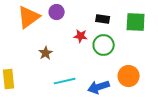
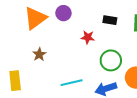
green circle: (104, 45) -> (111, 60), moved
brown star: (46, 53) -> (39, 54), moved

